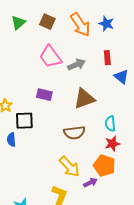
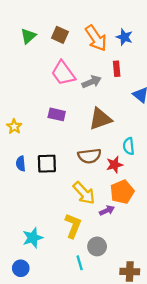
red rectangle: (107, 58) -> (117, 69), moved
black square: (24, 121) -> (47, 164), moved
red star: (112, 144) -> (115, 165), moved
orange pentagon: (104, 166) -> (122, 192), turned 30

